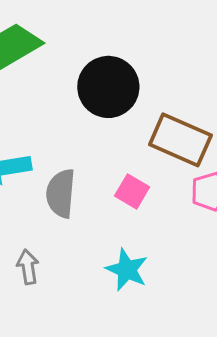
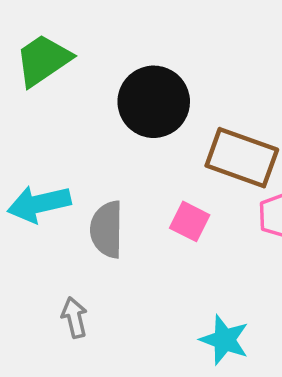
cyan star: (127, 270) -> (224, 340), moved

